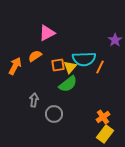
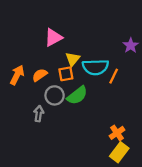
orange semicircle: (35, 56) -> (40, 75), moved
yellow triangle: (70, 67) -> (73, 59), moved
gray circle: (54, 114) -> (55, 95), moved

